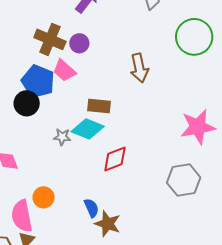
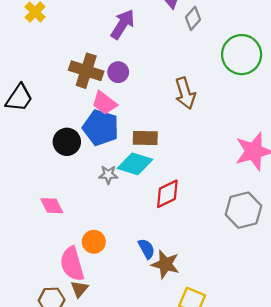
blue pentagon: (38, 81) -> (101, 128), moved

